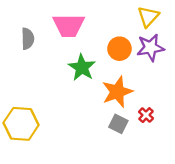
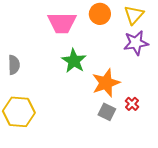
gray semicircle: (28, 39) -> (14, 65), moved
orange circle: (119, 49) -> (100, 14), moved

